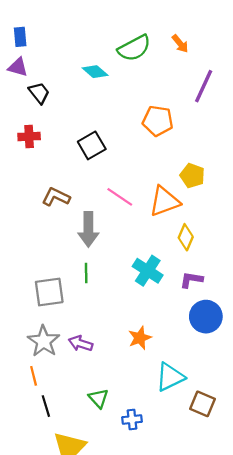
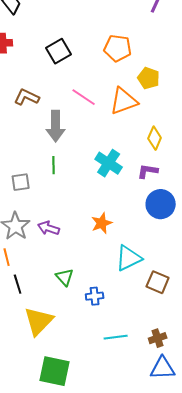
orange pentagon: (158, 121) -> (118, 48), moved
yellow diamond: (186, 237) -> (155, 138), moved
gray square: (49, 292) -> (21, 182), size x0.7

